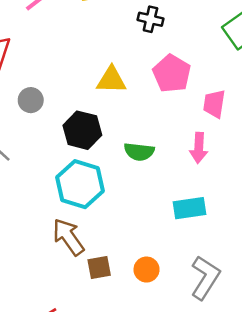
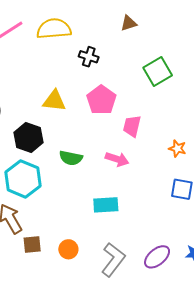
pink arrow: (199, 148) -> (117, 159), turned -80

